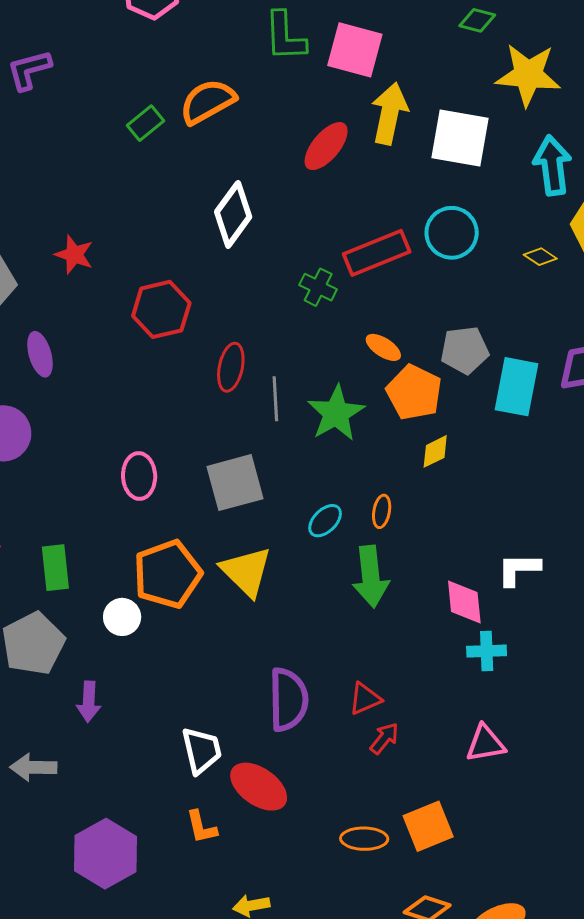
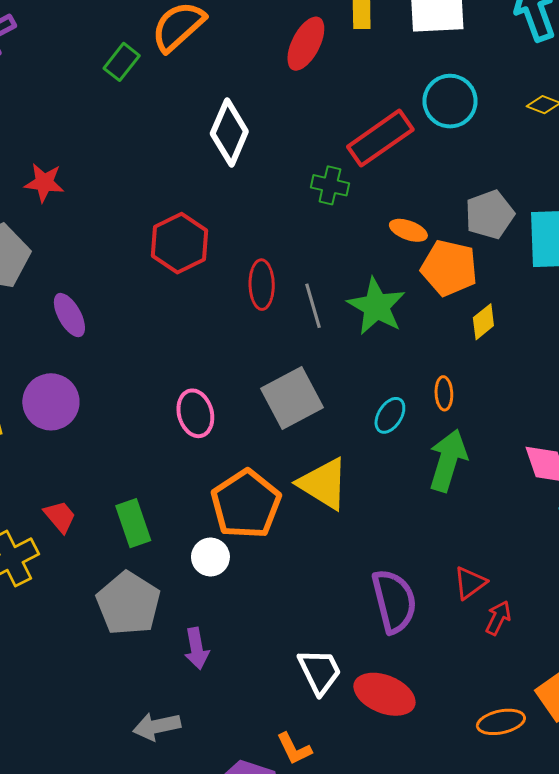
red star: (74, 255) -> (44, 183), moved
green arrow: (371, 577) -> (448, 460), turned -144
orange L-shape: (201, 827) -> (294, 749), moved

